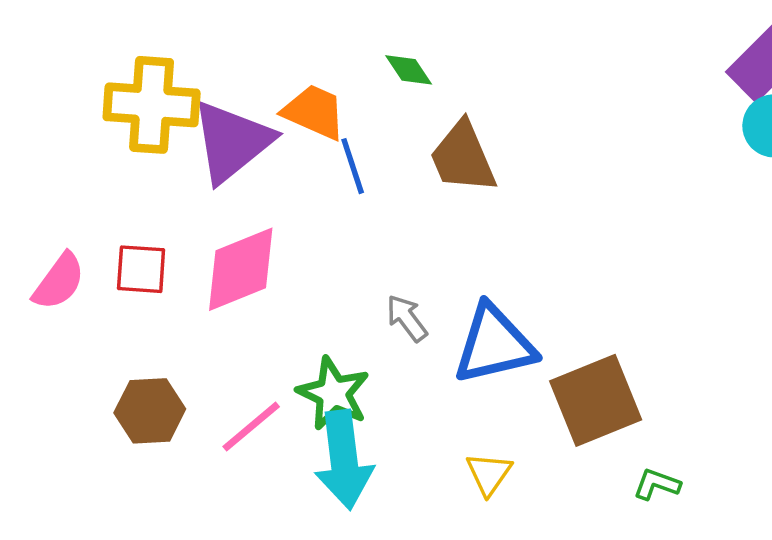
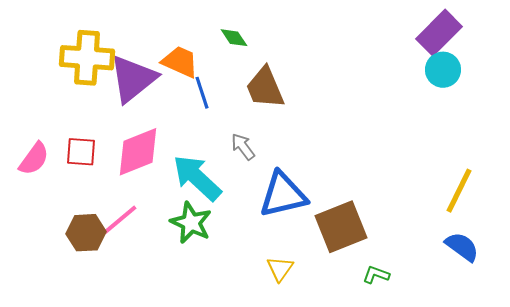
gray arrow: (407, 318) -> (243, 147), moved
pink line: (251, 427) -> (120, 220), moved
cyan arrow: (344, 460) -> (197, 178), moved, turned 140

